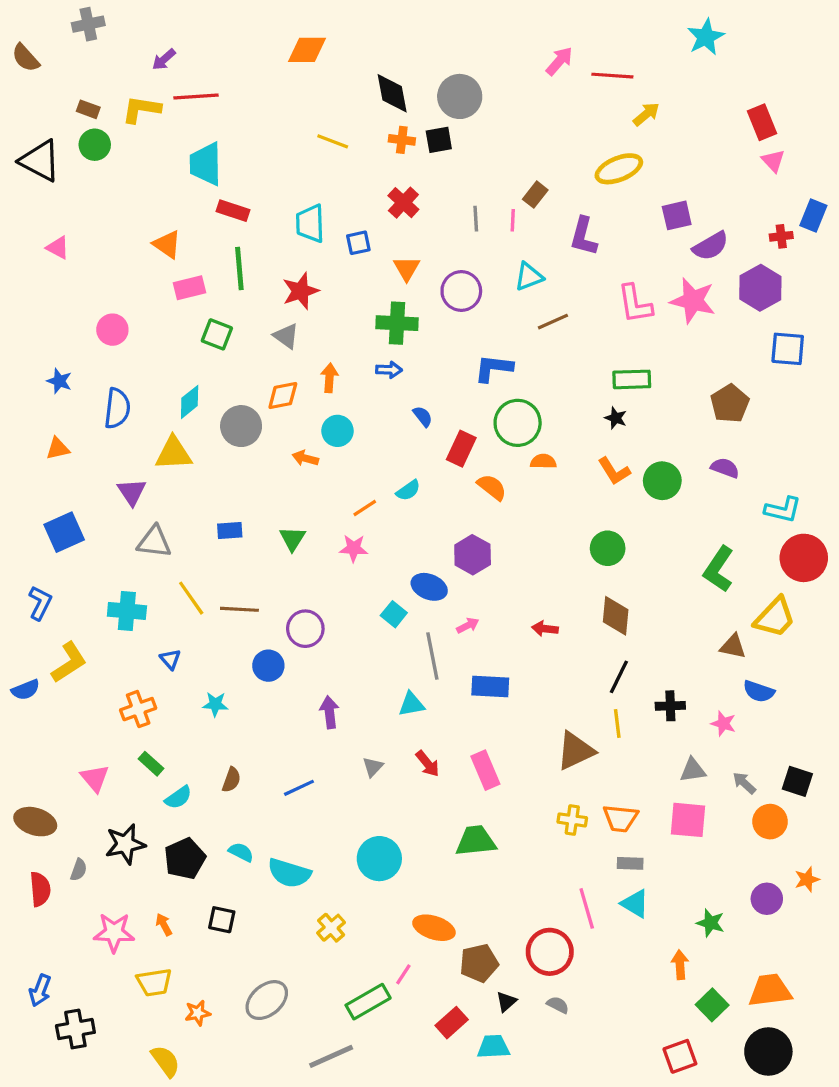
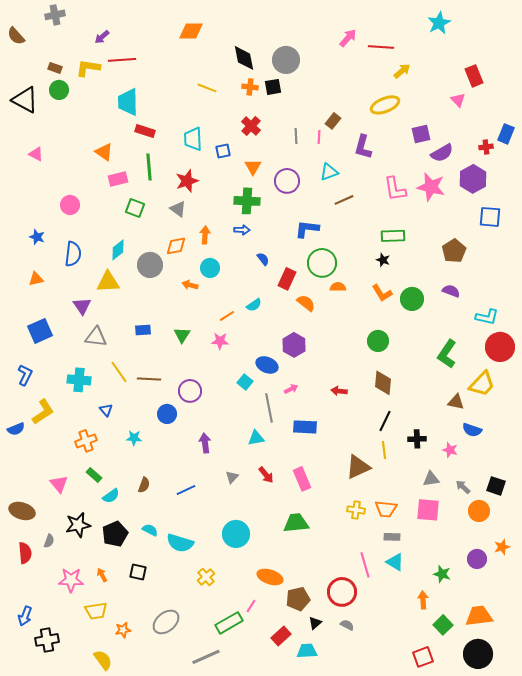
pink triangle: (773, 161) -> (458, 100), moved

